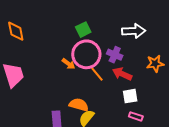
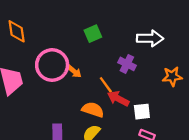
pink circle: (86, 54) -> (52, 65), moved
red arrow: (122, 74) -> (118, 99), moved
orange semicircle: (79, 105) -> (93, 110), moved

